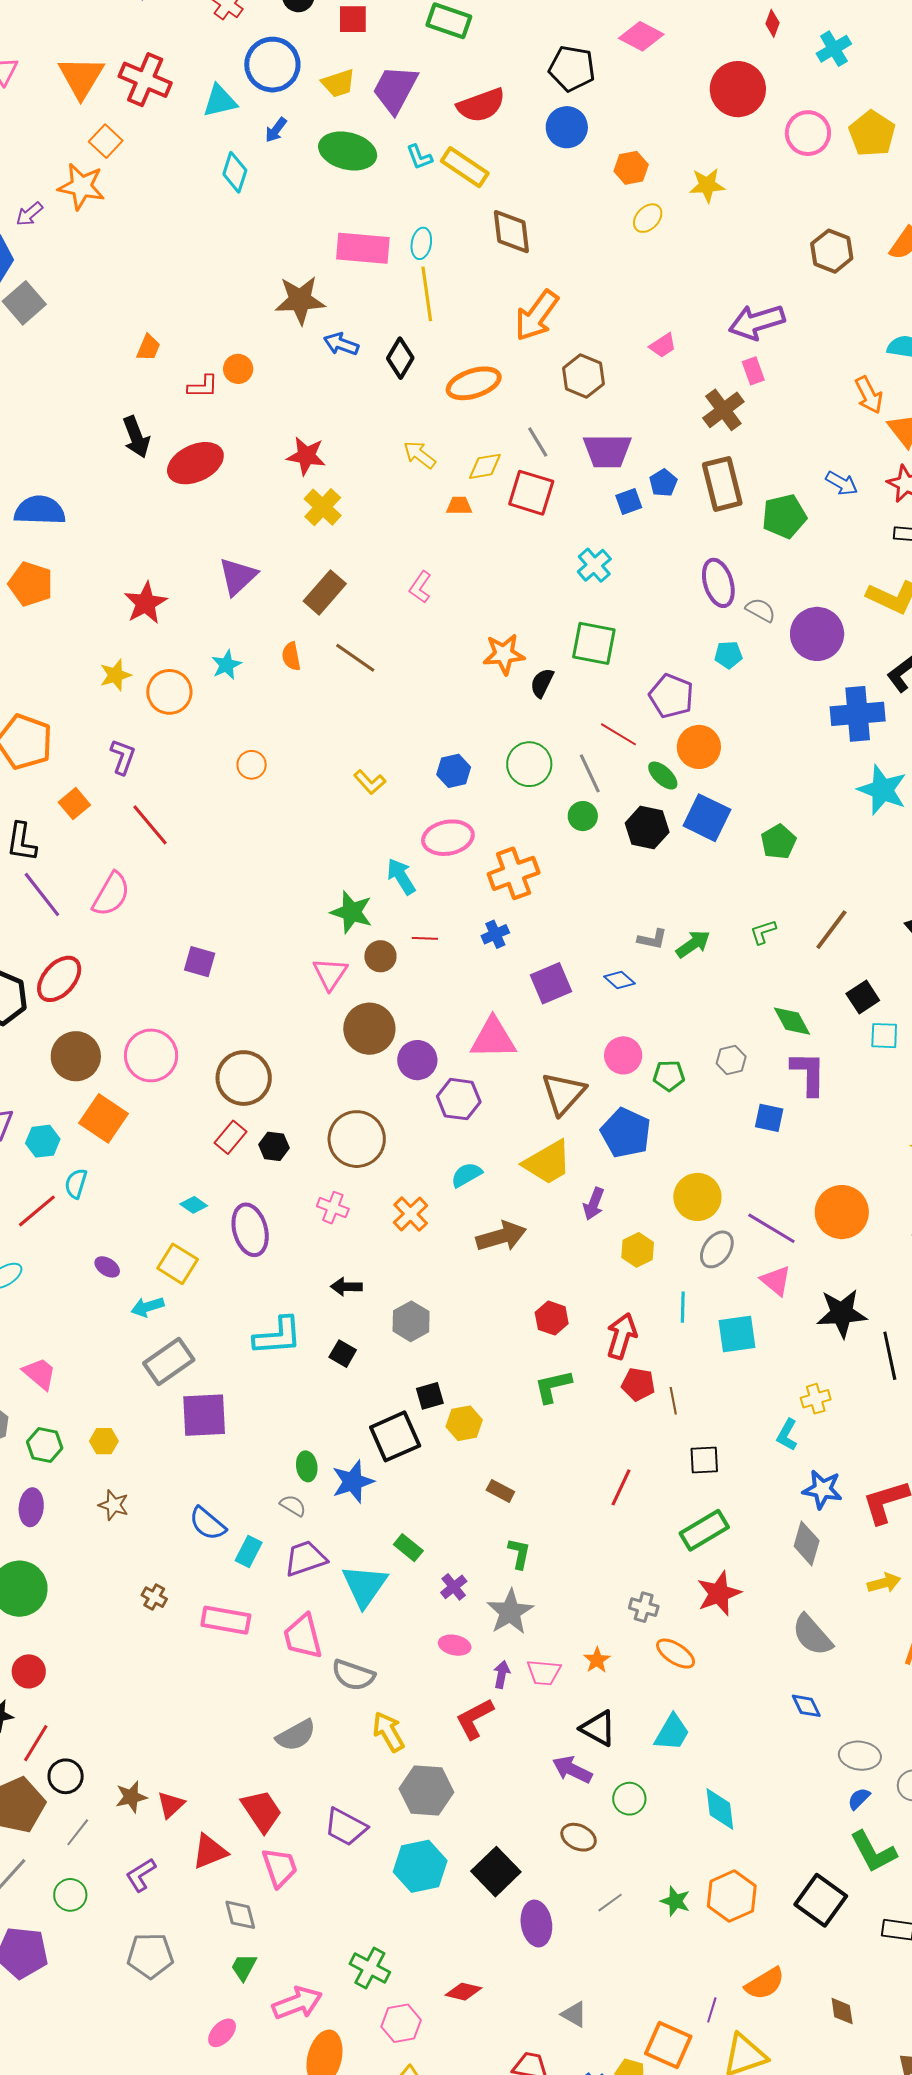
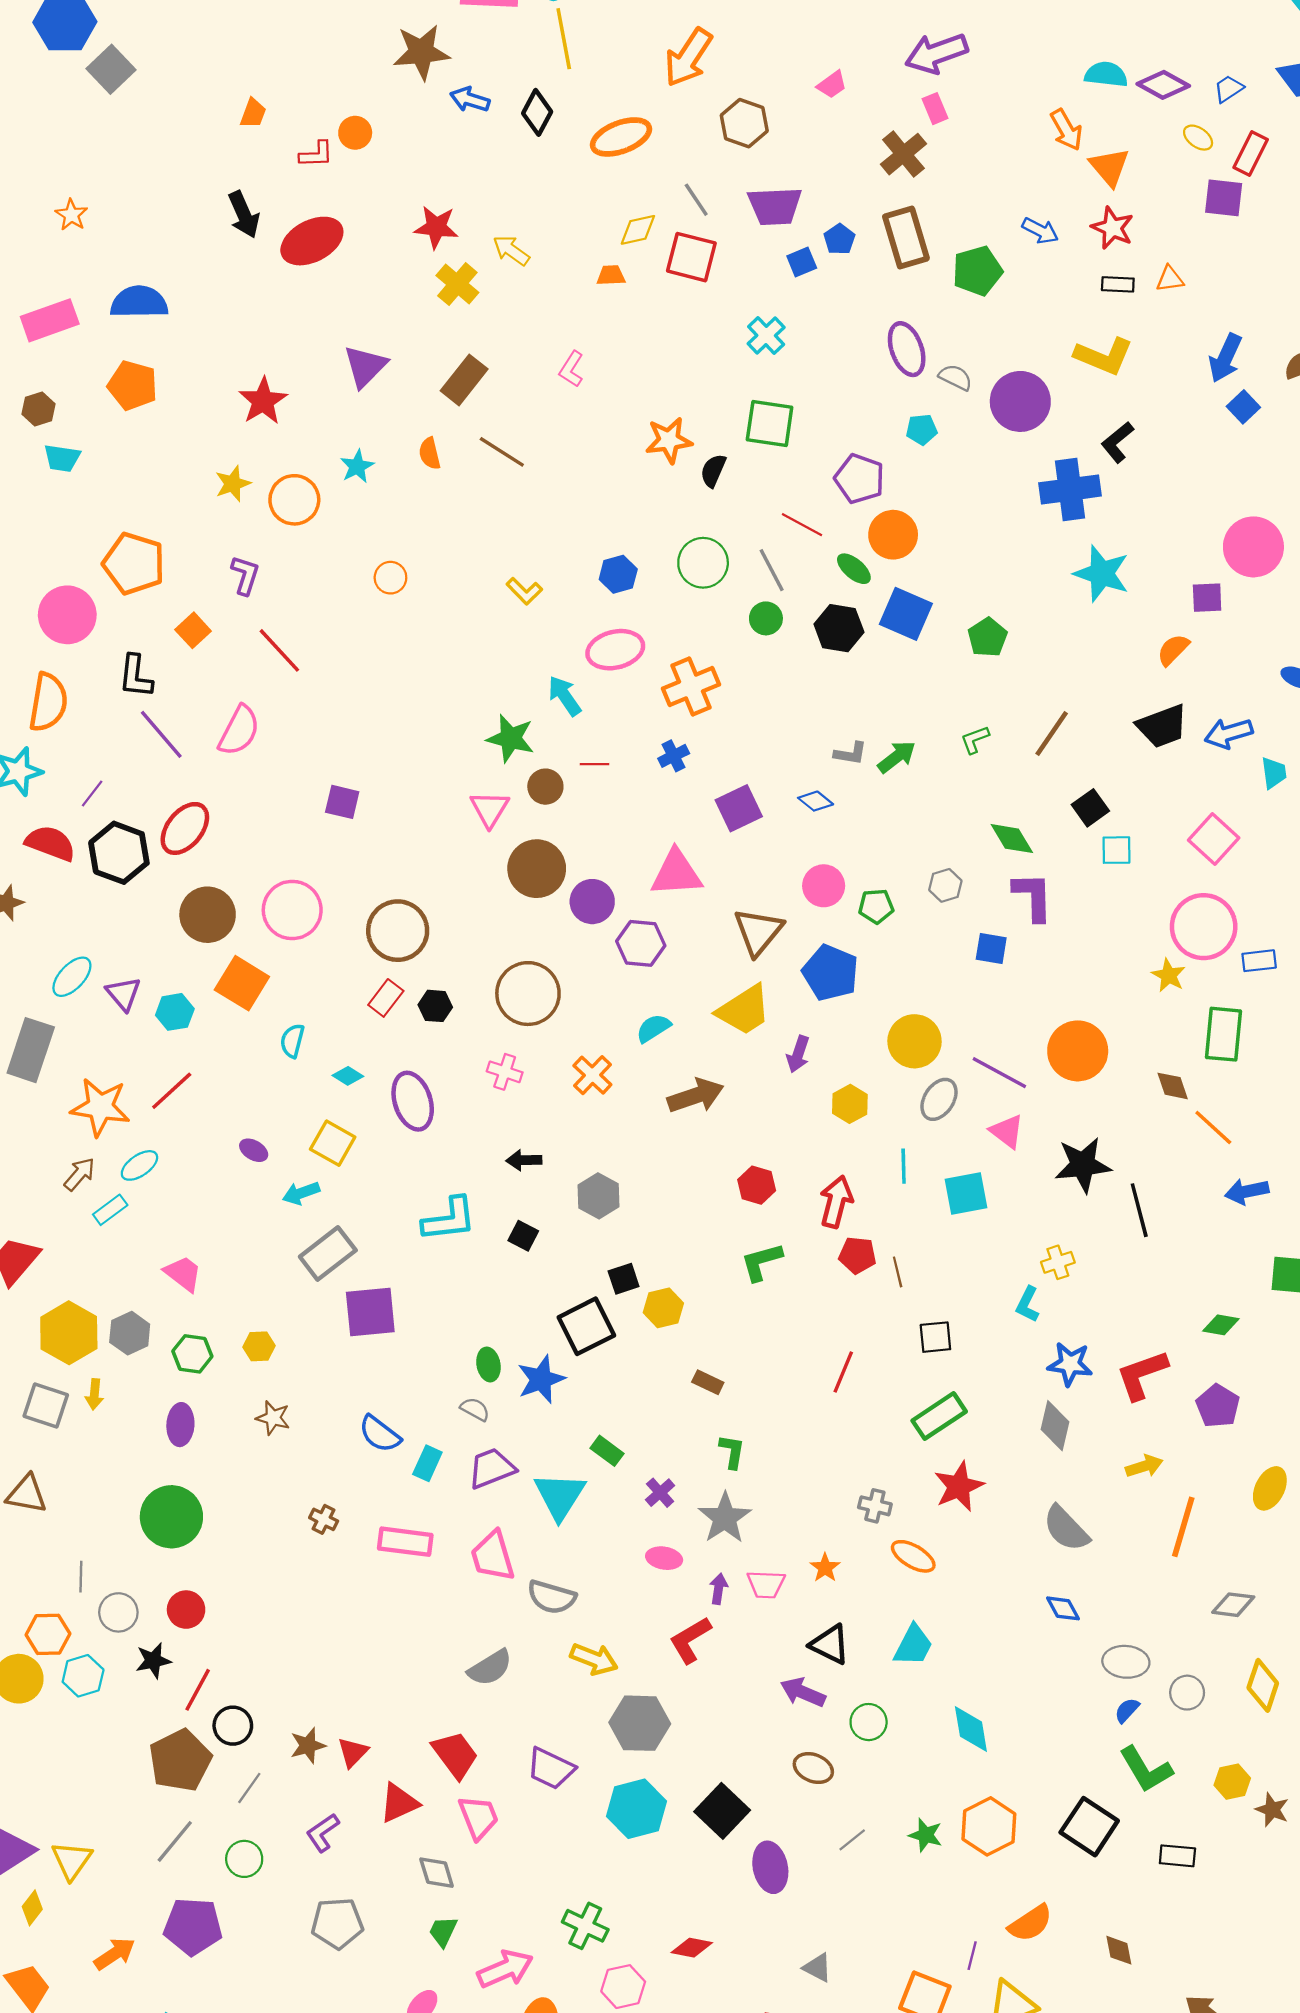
yellow arrow: (420, 455) -> (511, 250), moved
cyan semicircle: (76, 1184) -> (292, 1041), moved
yellow arrow: (388, 1732) -> (594, 1659), turned 144

